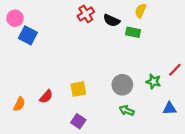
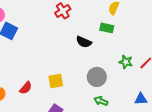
black semicircle: (112, 20) -> (84, 42), moved
green star: (153, 82) -> (126, 62), moved

